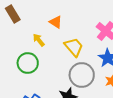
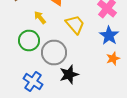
gray circle: (82, 75) -> (54, 52), moved

